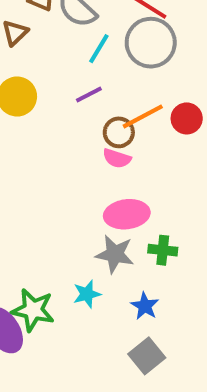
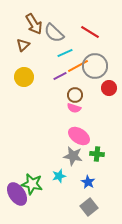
gray circle: (151, 43) -> (95, 66), moved
cyan line: (99, 49) -> (65, 53), turned 35
orange line: (143, 116) -> (78, 66), moved
pink ellipse: (127, 214) -> (79, 136), turned 40

